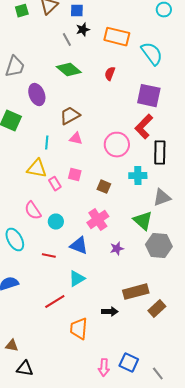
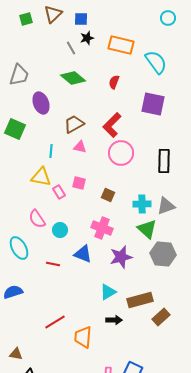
red L-shape: (144, 127) -> (112, 125), moved
cyan cross: (138, 176) -> (142, 204), moved
pink cross: (98, 220) -> (102, 228), turned -35
purple star: (117, 249) -> (121, 257), size x1.6
cyan triangle: (77, 279) -> (108, 292), moved
red line: (55, 302) -> (55, 322), moved

